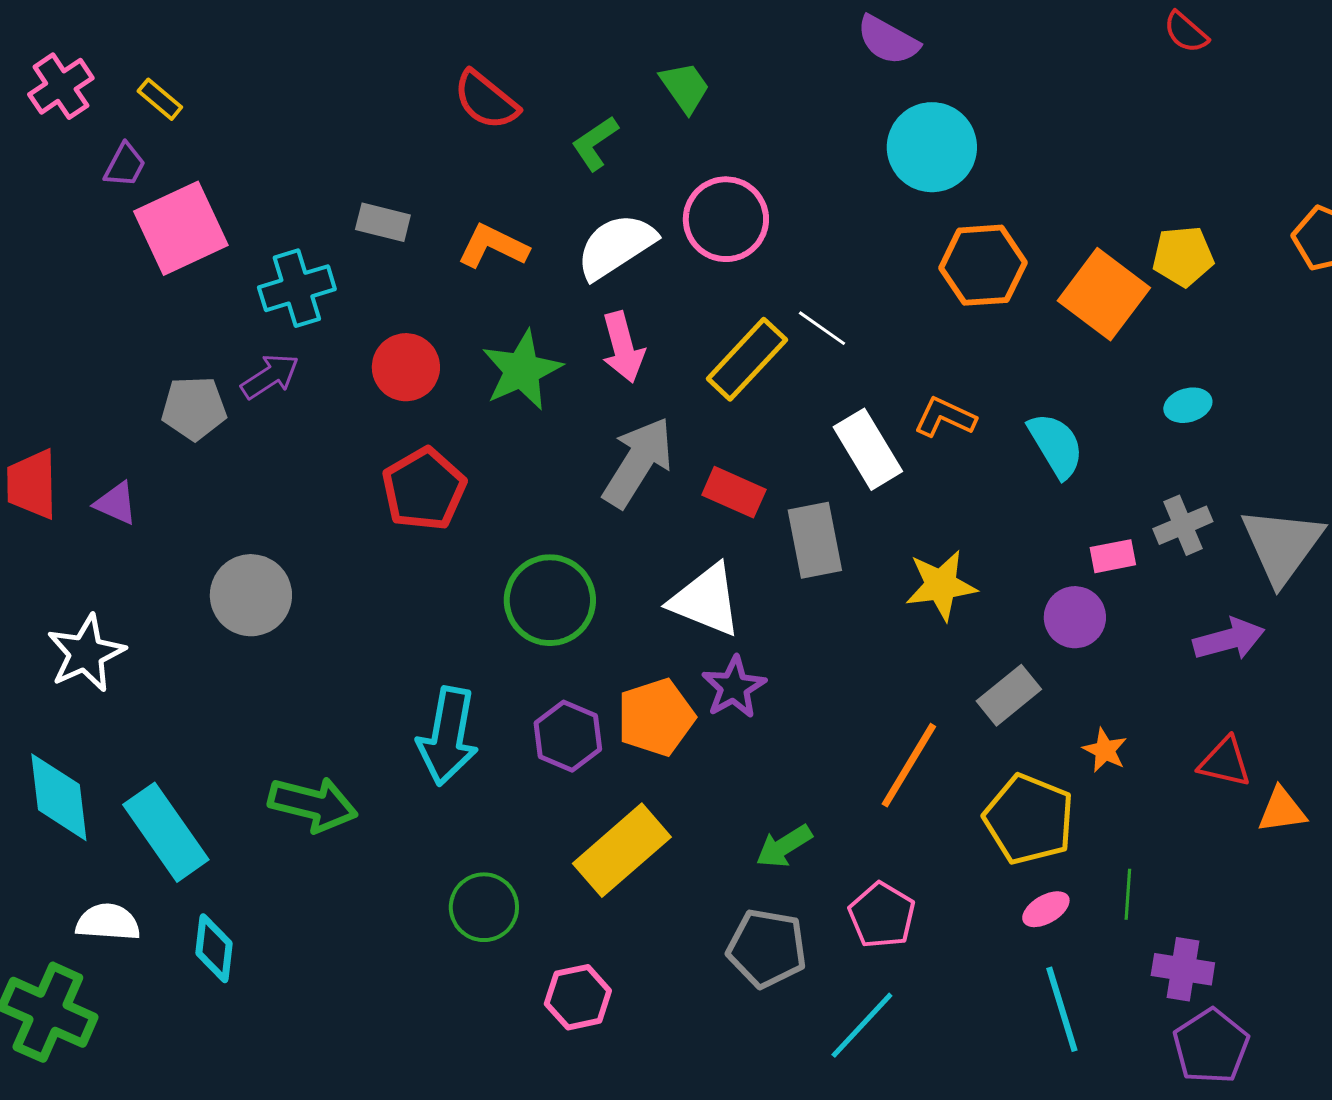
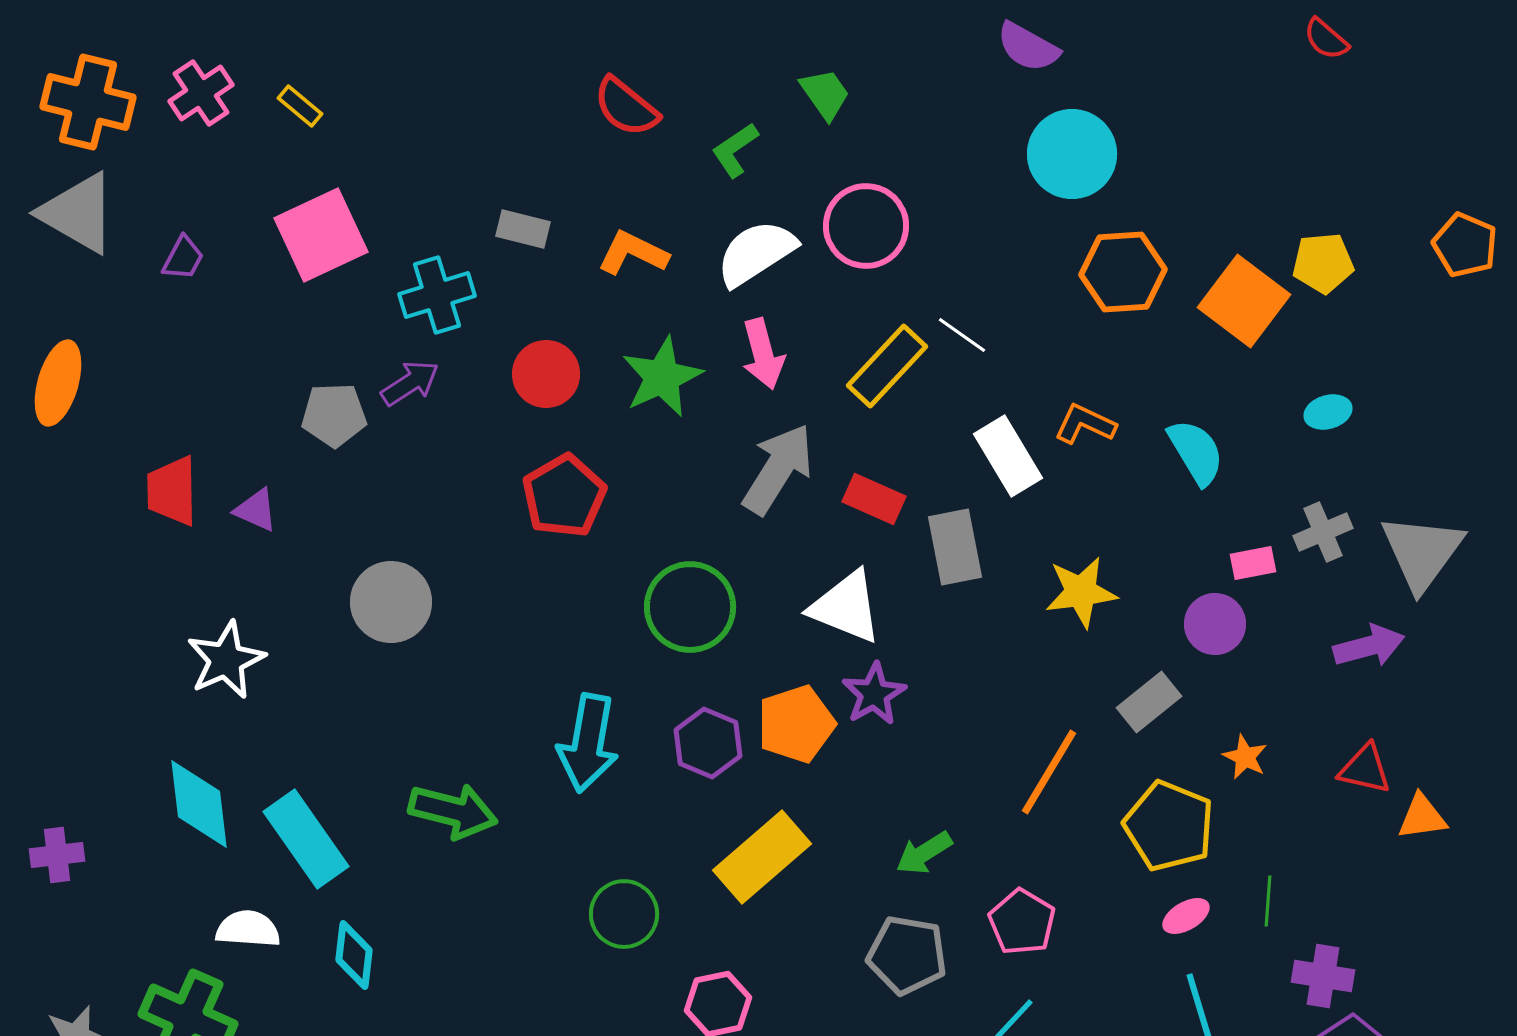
purple trapezoid: (125, 165) -> (183, 258), moved

